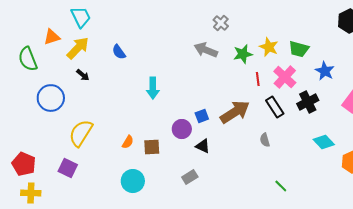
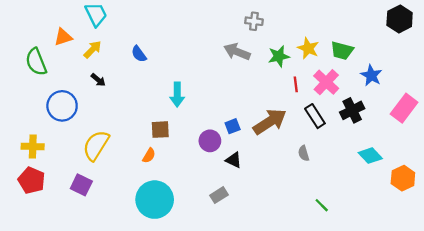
gray cross: (221, 23) -> (254, 21), turned -35
yellow arrow: (78, 48) -> (93, 49), size x0.7
brown square: (152, 147) -> (160, 130), moved
cyan circle: (133, 181) -> (155, 200), size x1.4
yellow cross: (31, 193) -> (33, 147), moved

